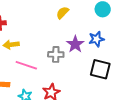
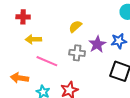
yellow semicircle: (62, 13) -> (75, 26), moved

